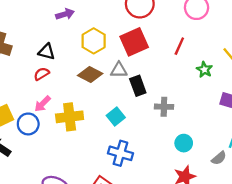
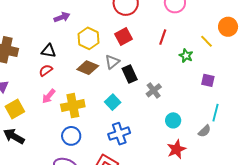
red square: (134, 42) -> (123, 36), size x0.7
gray triangle: (119, 70) -> (112, 62), turned -35
gray cross: (164, 107) -> (154, 90), turned -35
blue circle: (28, 124) -> (71, 136), moved
blue cross: (120, 153) -> (119, 134), turned -30

